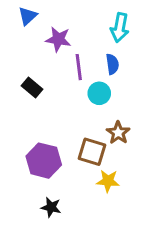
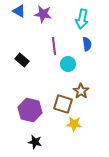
blue triangle: (28, 16) -> (19, 11), turned -48
purple star: (58, 39) -> (43, 14), moved
blue semicircle: (112, 64) -> (87, 44), moved

